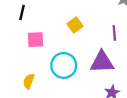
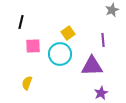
cyan circle: (64, 65) -> (60, 54), moved

